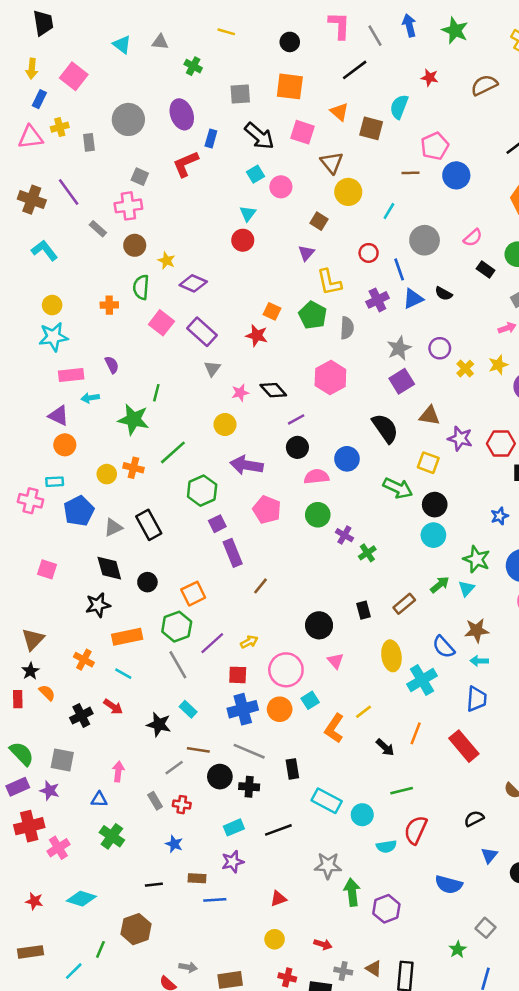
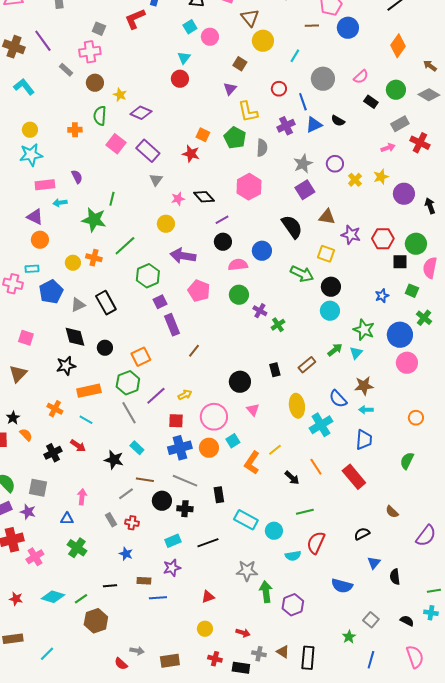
brown triangle: (33, 639) -> (18, 374), moved
orange line: (416, 733) -> (316, 467), turned -54
green line: (100, 949) -> (81, 599), moved, turned 32

